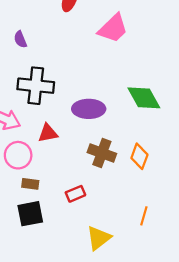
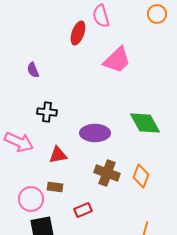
black cross: (36, 86) -> (47, 112), size x0.6
pink circle: (18, 155) -> (31, 199), moved
brown rectangle: (30, 184) -> (55, 187), moved

